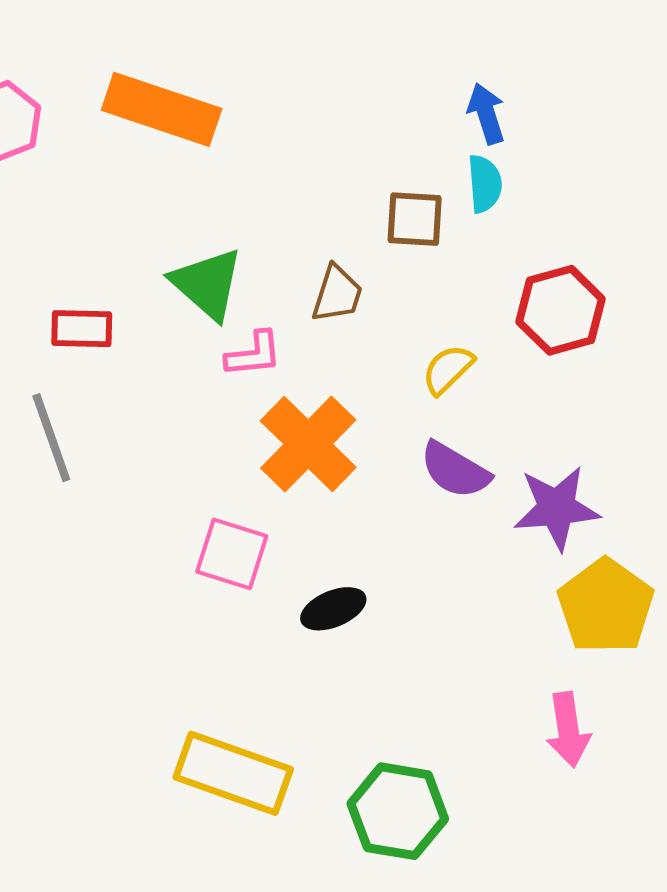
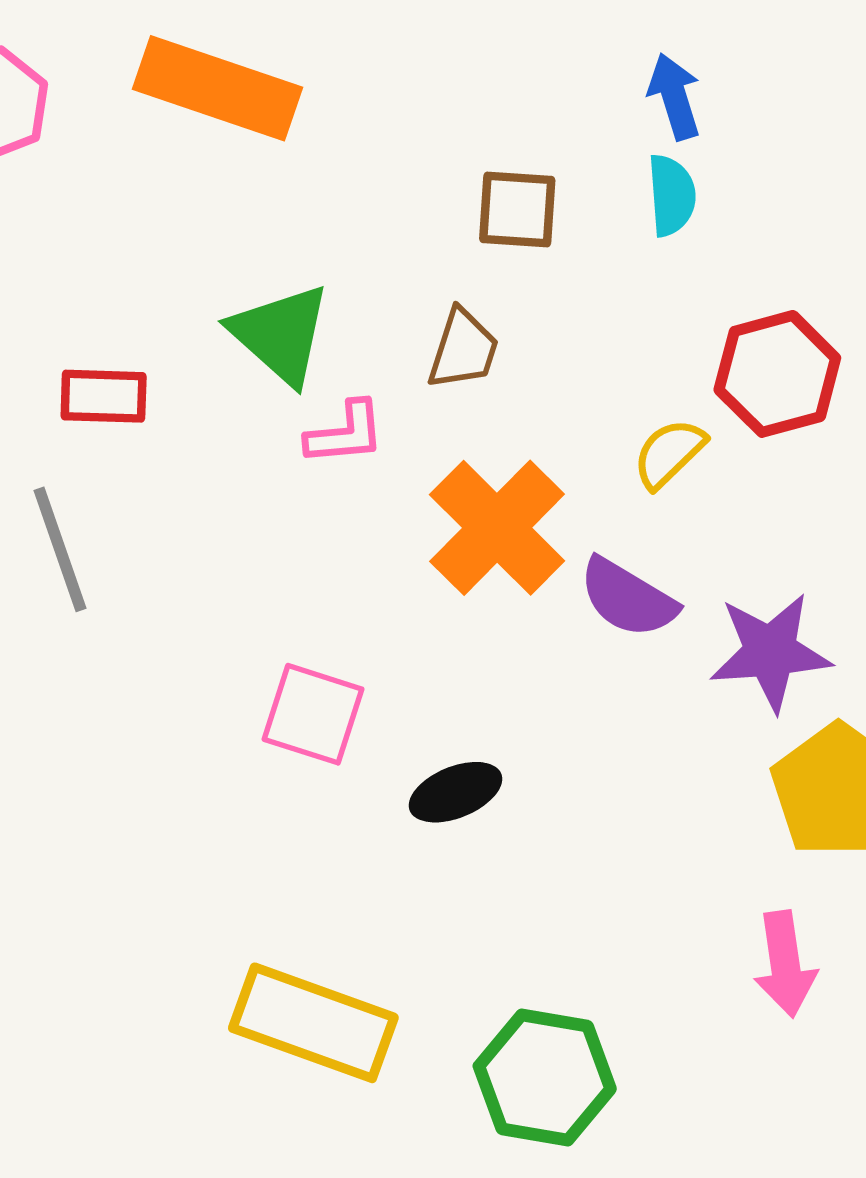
brown square: (415, 219) -> (517, 210), moved
yellow semicircle: (448, 369) -> (669, 453), moved
orange cross: (308, 444) -> (497, 528), moved

